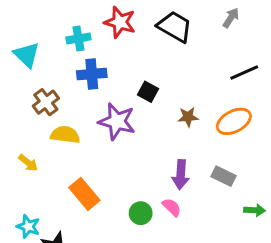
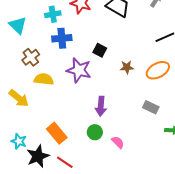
yellow arrow: (28, 163) -> (19, 98), size x1.5
purple arrow: (181, 175) -> (101, 106), moved
orange rectangle: (84, 194) -> (57, 133), moved
pink semicircle: (172, 207) -> (118, 142), moved

